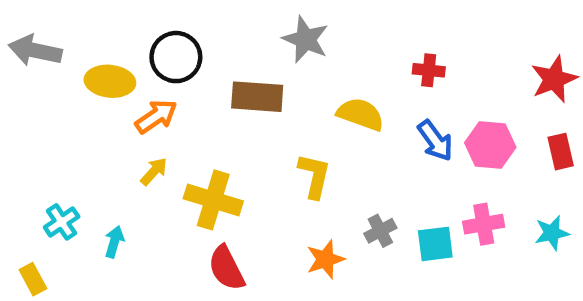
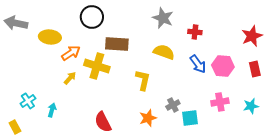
gray star: (306, 39) -> (163, 18), moved
black circle: (176, 57) -> (92, 17), moved
yellow cross: (213, 200) -> (97, 66), moved
cyan square: (435, 244) -> (190, 118), moved

